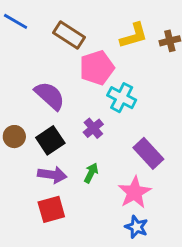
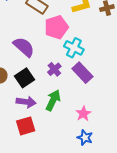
purple rectangle: (148, 153) -> (82, 73), moved
green arrow: (91, 173) -> (53, 100), size x1.5
pink star: (135, 192) -> (83, 114), size x0.7

